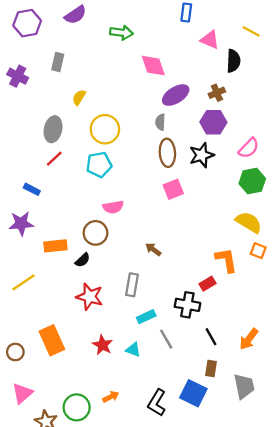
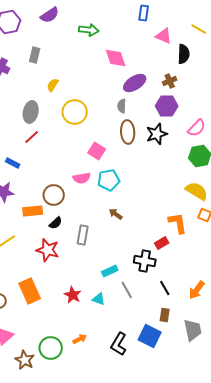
cyan pentagon: (99, 165) -> (109, 180), moved
pink square: (173, 189) -> (97, 151), moved, turned -36
brown circle: (95, 233) -> (54, 195), moved
gray rectangle: (132, 285) -> (83, 235), moved
red star: (90, 297) -> (48, 250), moved

